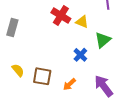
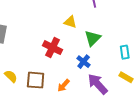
red cross: (61, 16) -> (52, 48), moved
blue cross: (80, 55) -> (84, 62), moved

